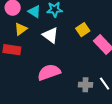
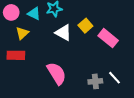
white triangle: (50, 35) -> (63, 33), moved
pink semicircle: (49, 72) -> (57, 73), turned 85

